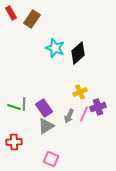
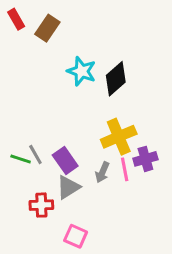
yellow cross: (80, 92) -> (119, 137), size x1.6
gray line: (24, 104) -> (35, 155), turned -32
pink line: (84, 114) -> (125, 169), turned -35
red cross: (14, 142) -> (41, 205), moved

